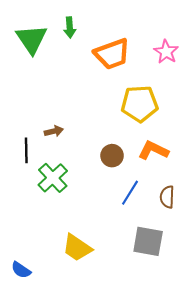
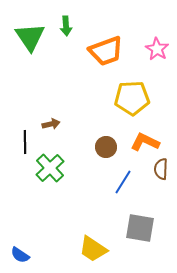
brown semicircle: (167, 197) -> (161, 169), moved
yellow trapezoid: (77, 248) -> (93, 249), moved

